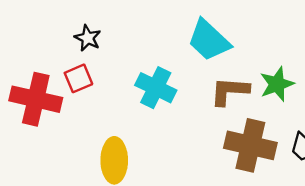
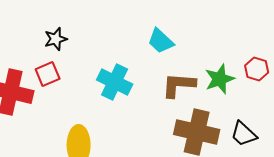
black star: (88, 38) -> (56, 39), turned 30
cyan trapezoid: (209, 40) -> (161, 41), size x0.7

